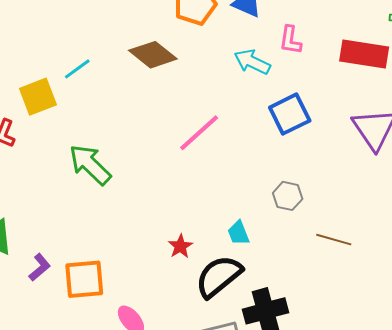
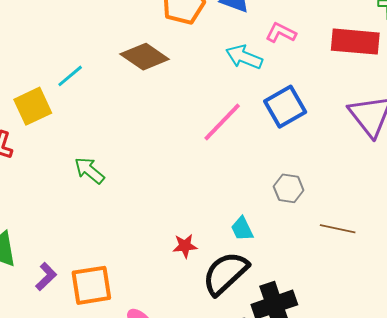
pink L-shape: (290, 40) -> (281, 33), turned 112
pink line: (199, 133) -> (222, 122), moved
green arrow: (90, 165) -> (89, 170), size x0.7
red star: (180, 246) -> (185, 246), turned 30

